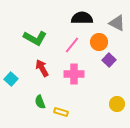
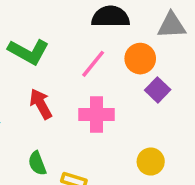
gray triangle: (117, 23) -> (172, 25), turned -30
yellow circle: (117, 104) -> (151, 162), moved

